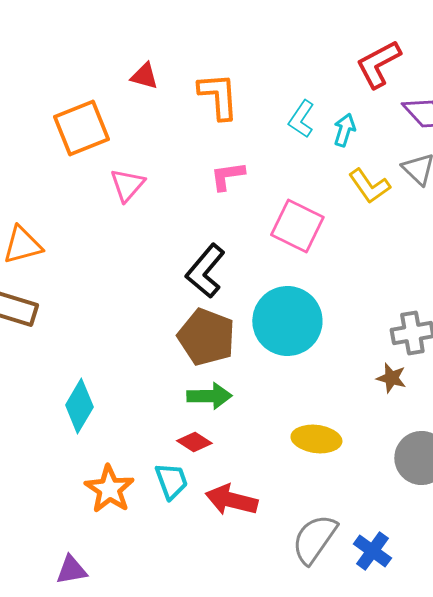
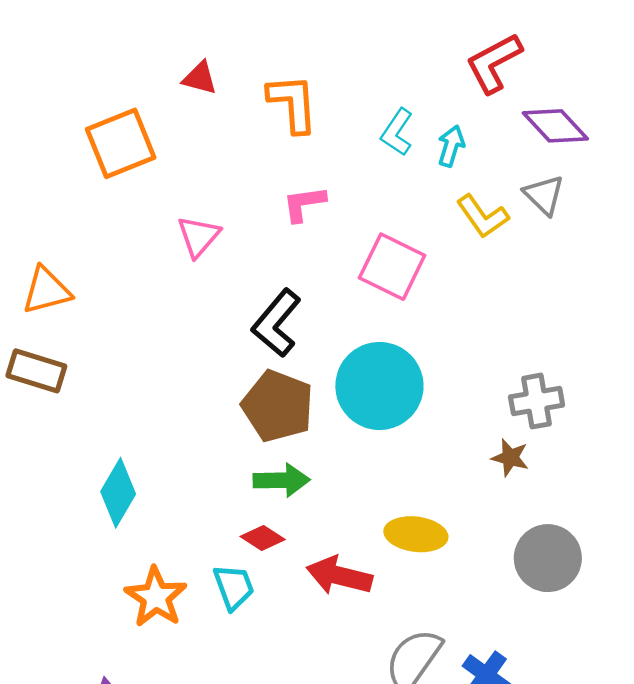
pink triangle: (127, 185) -> (199, 236), moved
red arrow: (231, 500) -> (339, 576), moved

